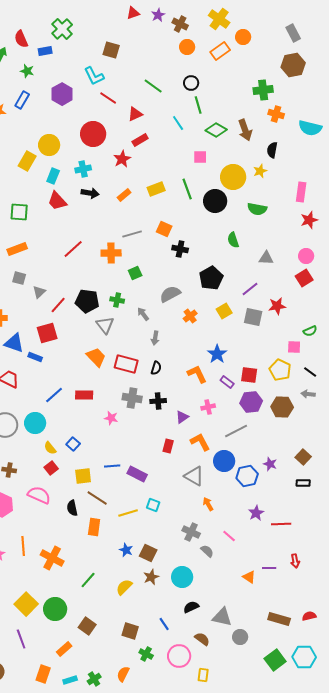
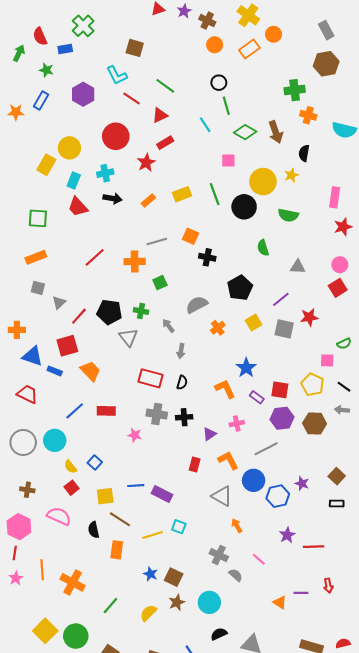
green line: (153, 86) -> (165, 86), moved
orange trapezoid: (96, 357) -> (90, 371), moved

